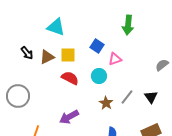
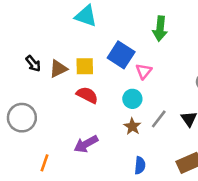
cyan triangle: (56, 27) -> (86, 16), moved
blue square: (97, 46) -> (121, 55), size x1.5
pink triangle: (115, 59) -> (144, 71), turned -32
cyan circle: (99, 76) -> (132, 99), moved

